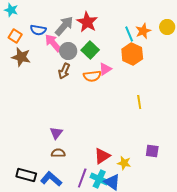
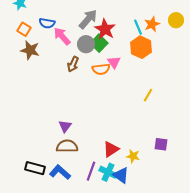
red star: (87, 22) -> (105, 29), moved
gray arrow: (64, 26) -> (88, 19), moved
gray circle: (68, 51) -> (86, 44), moved
pink triangle: (105, 69) -> (114, 62), turned -32
yellow line: (139, 102) -> (148, 95), turned 40
brown semicircle: (58, 153) -> (67, 146), size x1.5

